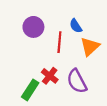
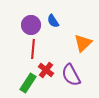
blue semicircle: (76, 26) -> (53, 21), moved
red line: (59, 42) -> (33, 49), moved

